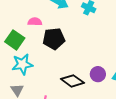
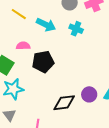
black diamond: (72, 81) -> (64, 103), turned -40

